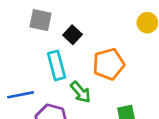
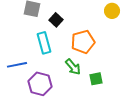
green arrow: (81, 92) -> (73, 67), moved

